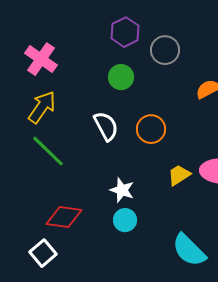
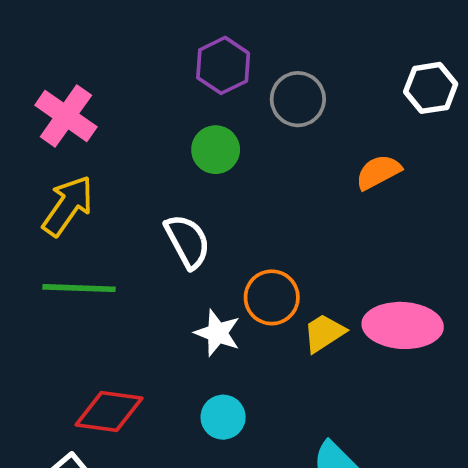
orange circle: (151, 129) -> (272, 297), moved
green line: (48, 151) -> (79, 288), turned -42
white star: (122, 190) -> (217, 333), moved

